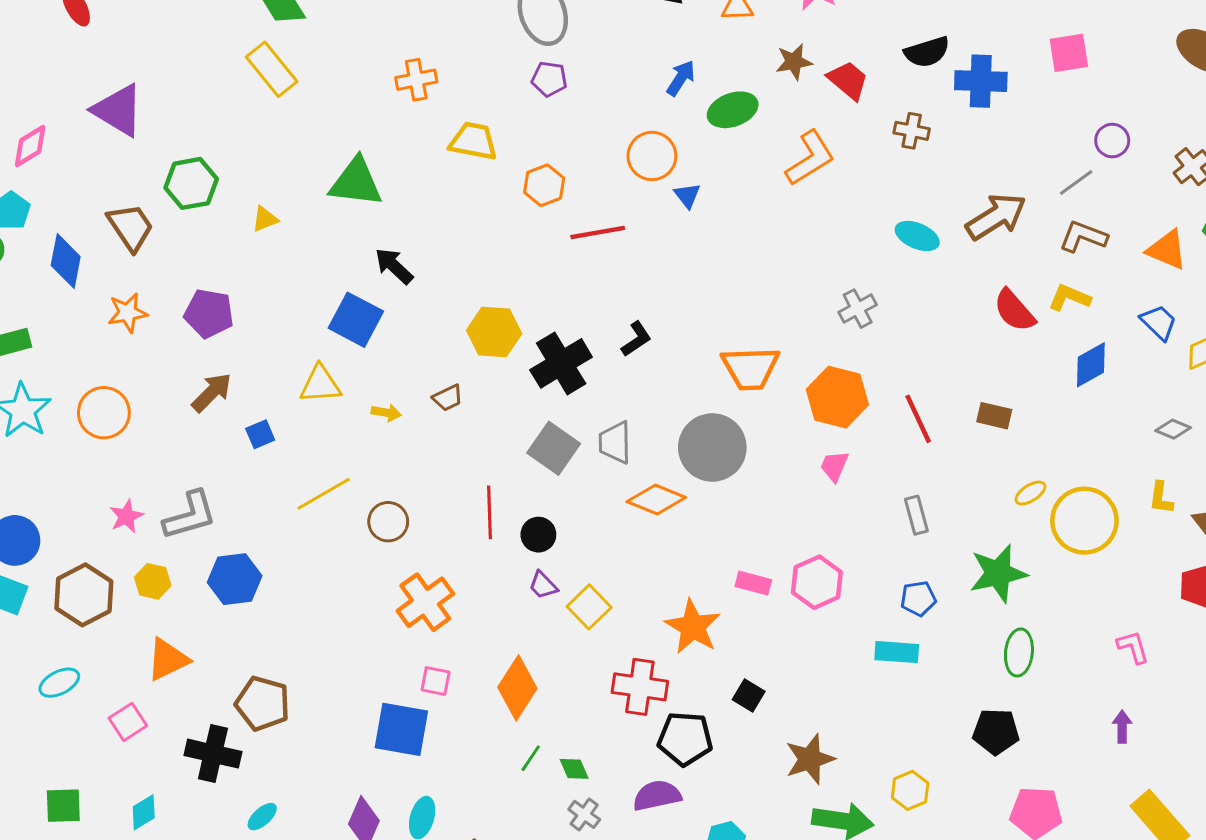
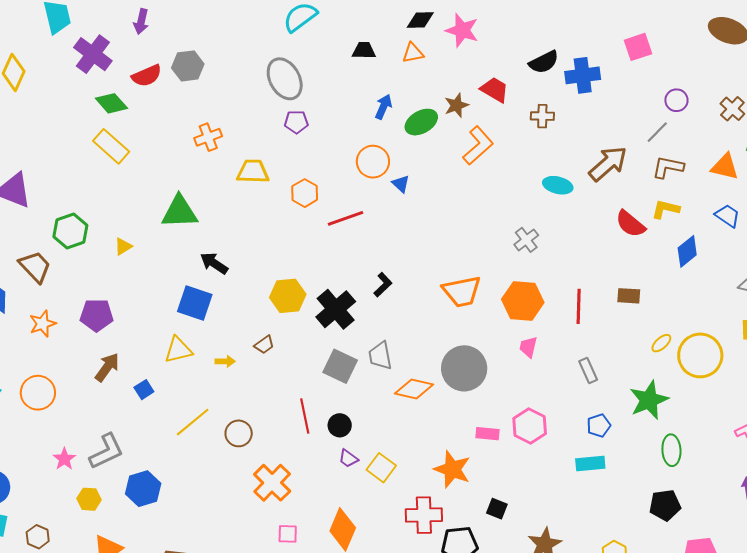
brown star: (794, 62) -> (456, 105), moved
red line: (918, 419) -> (579, 306), turned 36
gray circle: (712, 447) -> (464, 368), moved
brown hexagon: (84, 595) -> (38, 537), moved, size x0.6

